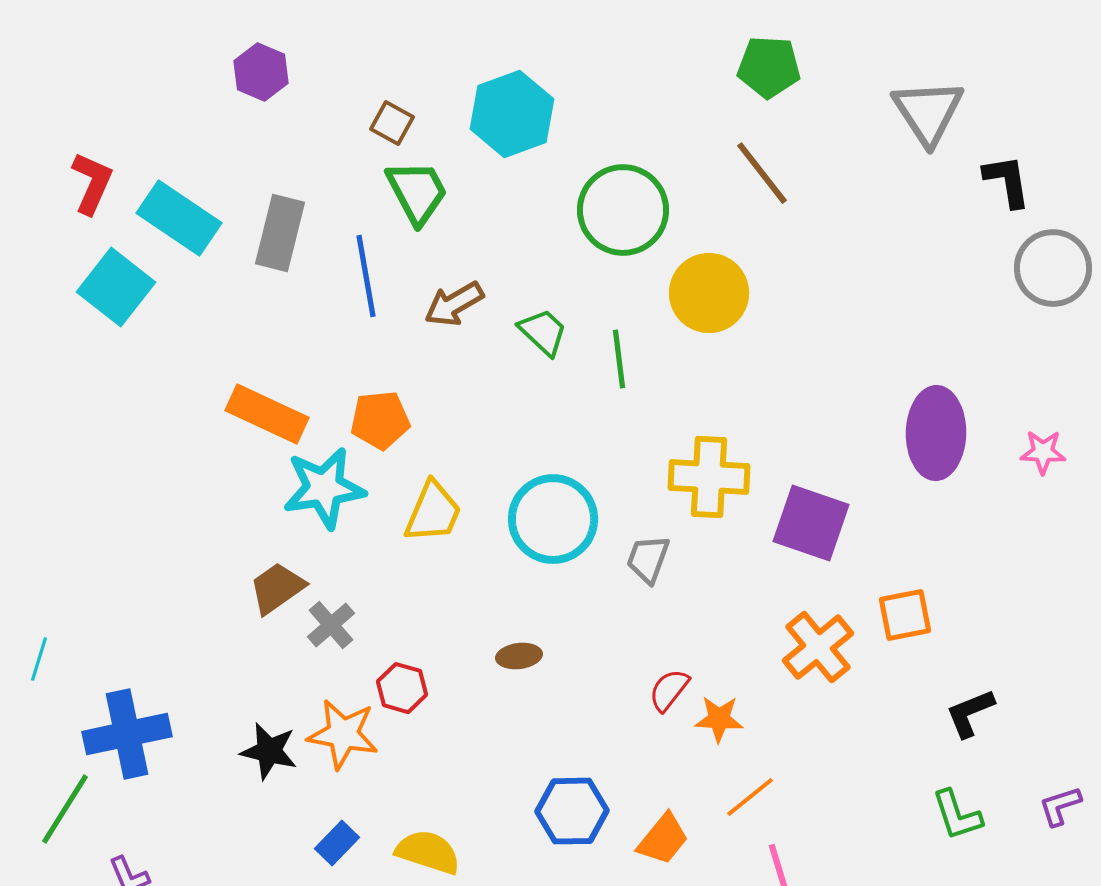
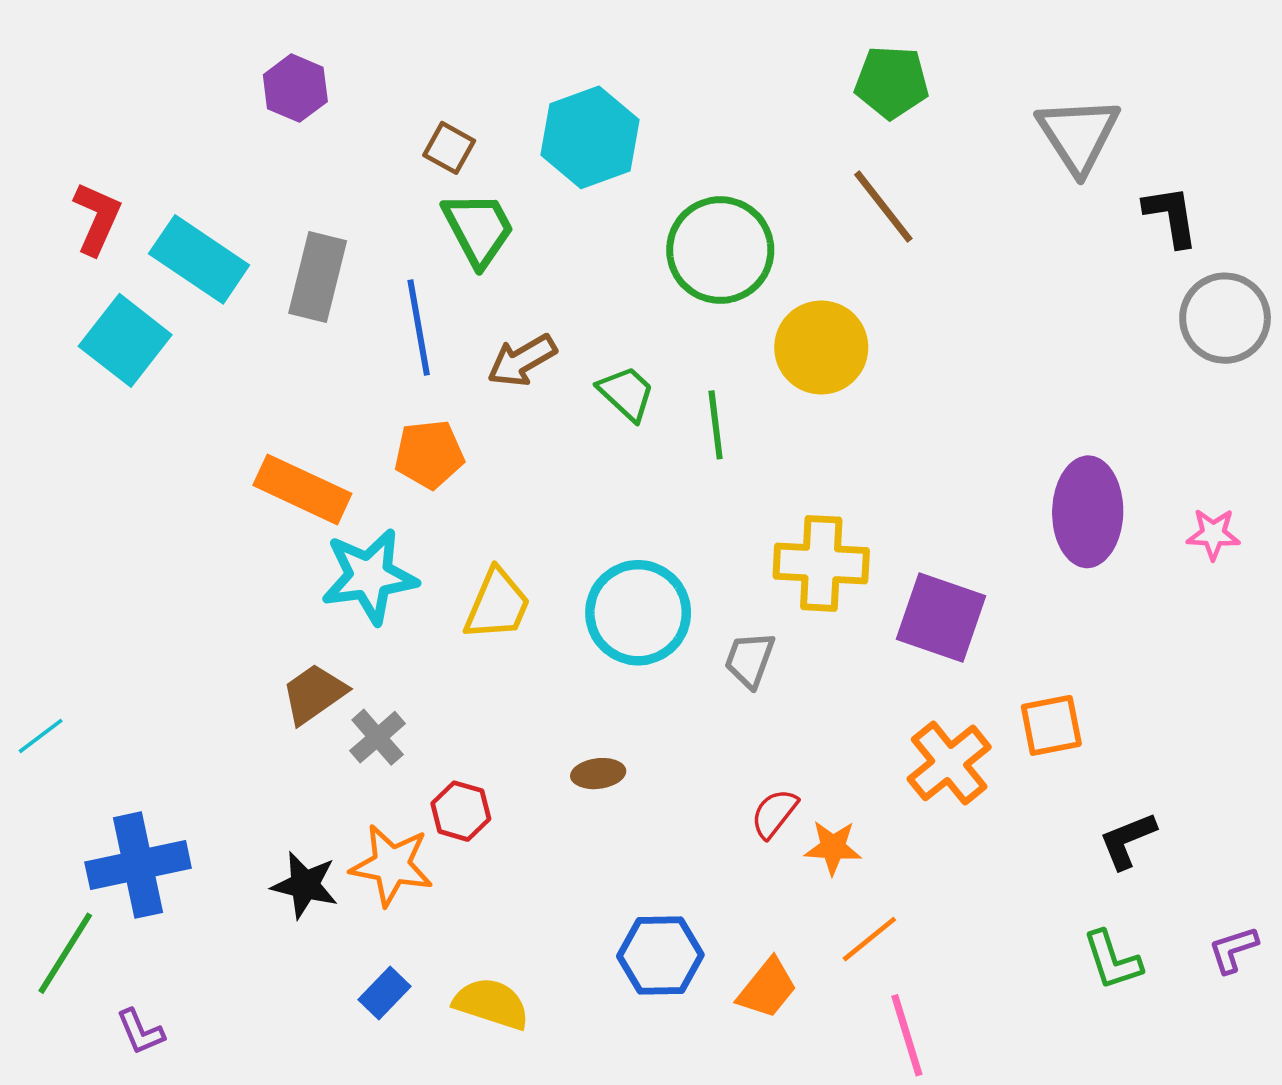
orange pentagon: (380, 420) -> (429, 454), moved
cyan line: (39, 659) -> (41, 736), moved, turned 36

